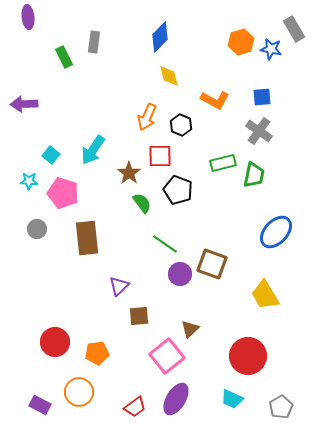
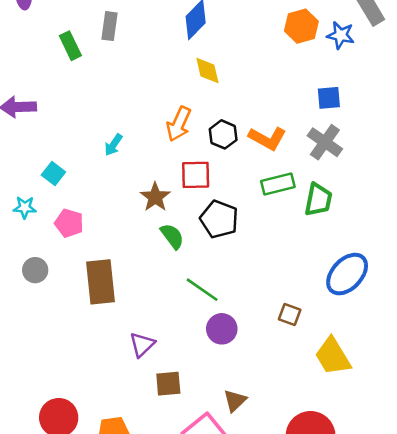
orange L-shape: (215, 100) -> (267, 138), moved
cyan arrow: (93, 150) -> (113, 145), moved, size x0.6
pink pentagon: (63, 193) -> (69, 223), size x0.7
brown square: (212, 264) -> (290, 314), moved, size x0.6

